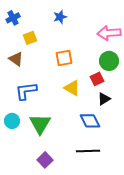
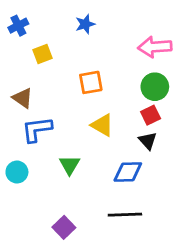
brown triangle: (16, 59) -> (23, 98), moved
red square: (97, 79) -> (151, 115), moved
black triangle: (104, 99) -> (148, 141), turned -40
blue diamond: (90, 121) -> (128, 172), turned -65
green triangle: (40, 124) -> (70, 165), moved, size x0.7

